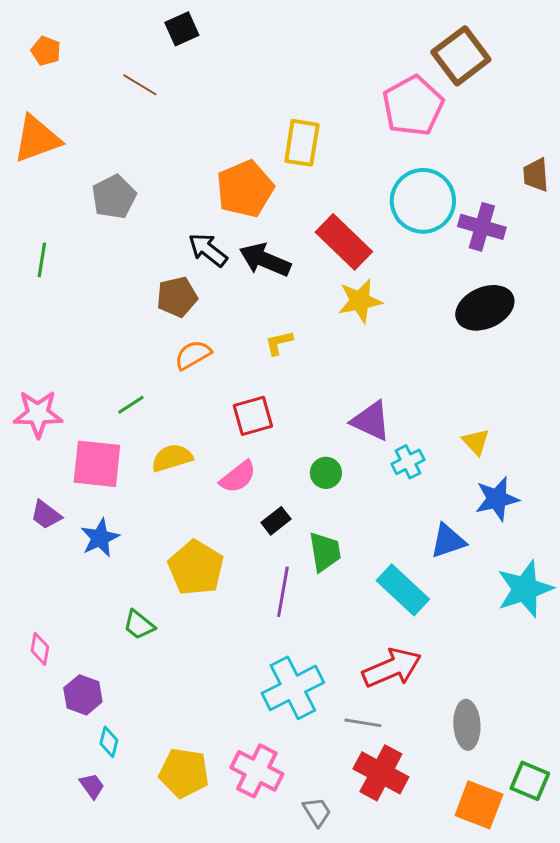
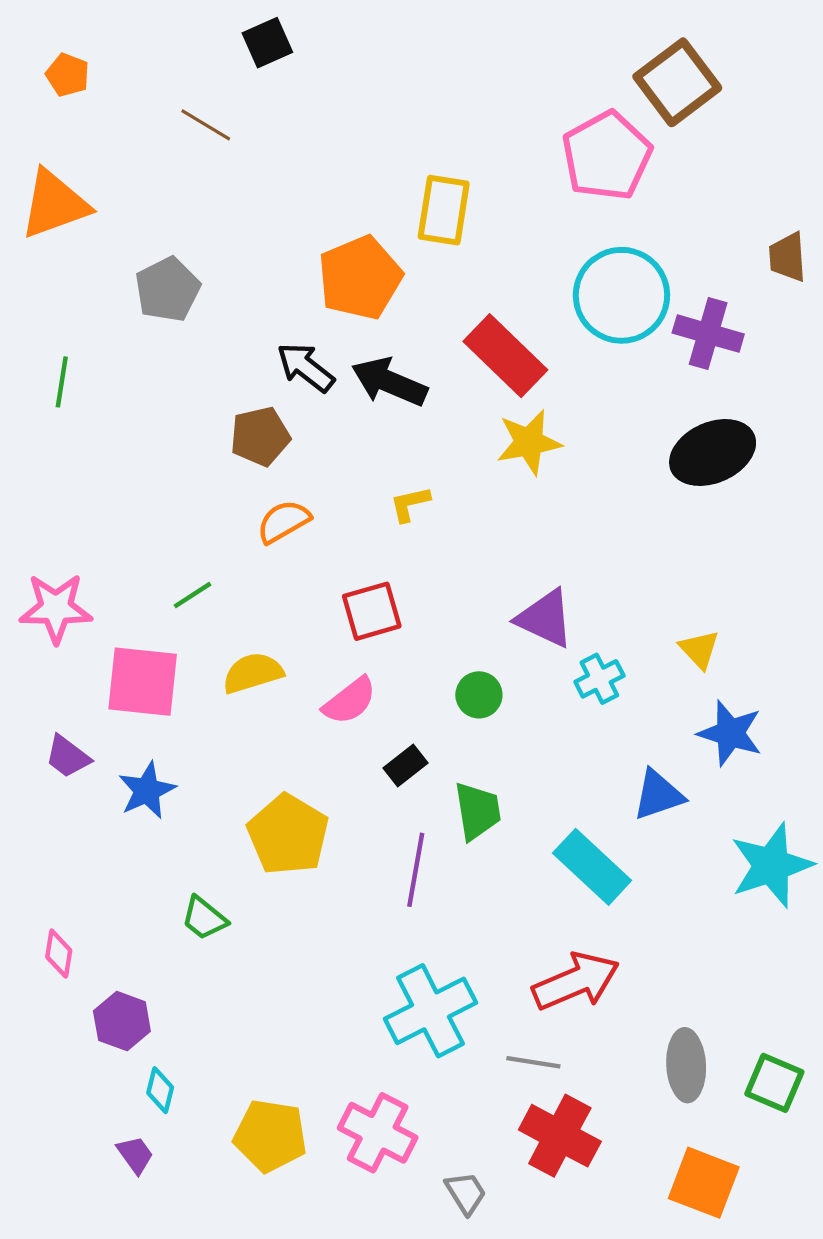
blue star: (497, 499) -> (730, 733), turned 30
green square: (530, 781) -> (774, 1083), moved

